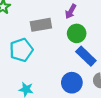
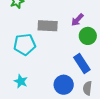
green circle: (77, 33) -> (88, 36), moved

